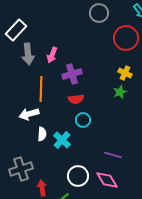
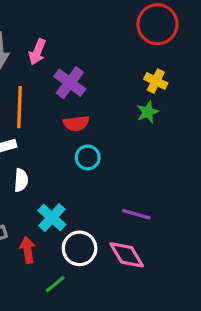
purple cross: (72, 74) -> (70, 83), turned -36
cyan cross: (62, 140) -> (52, 218), moved
red arrow: (42, 188) -> (28, 250), moved

